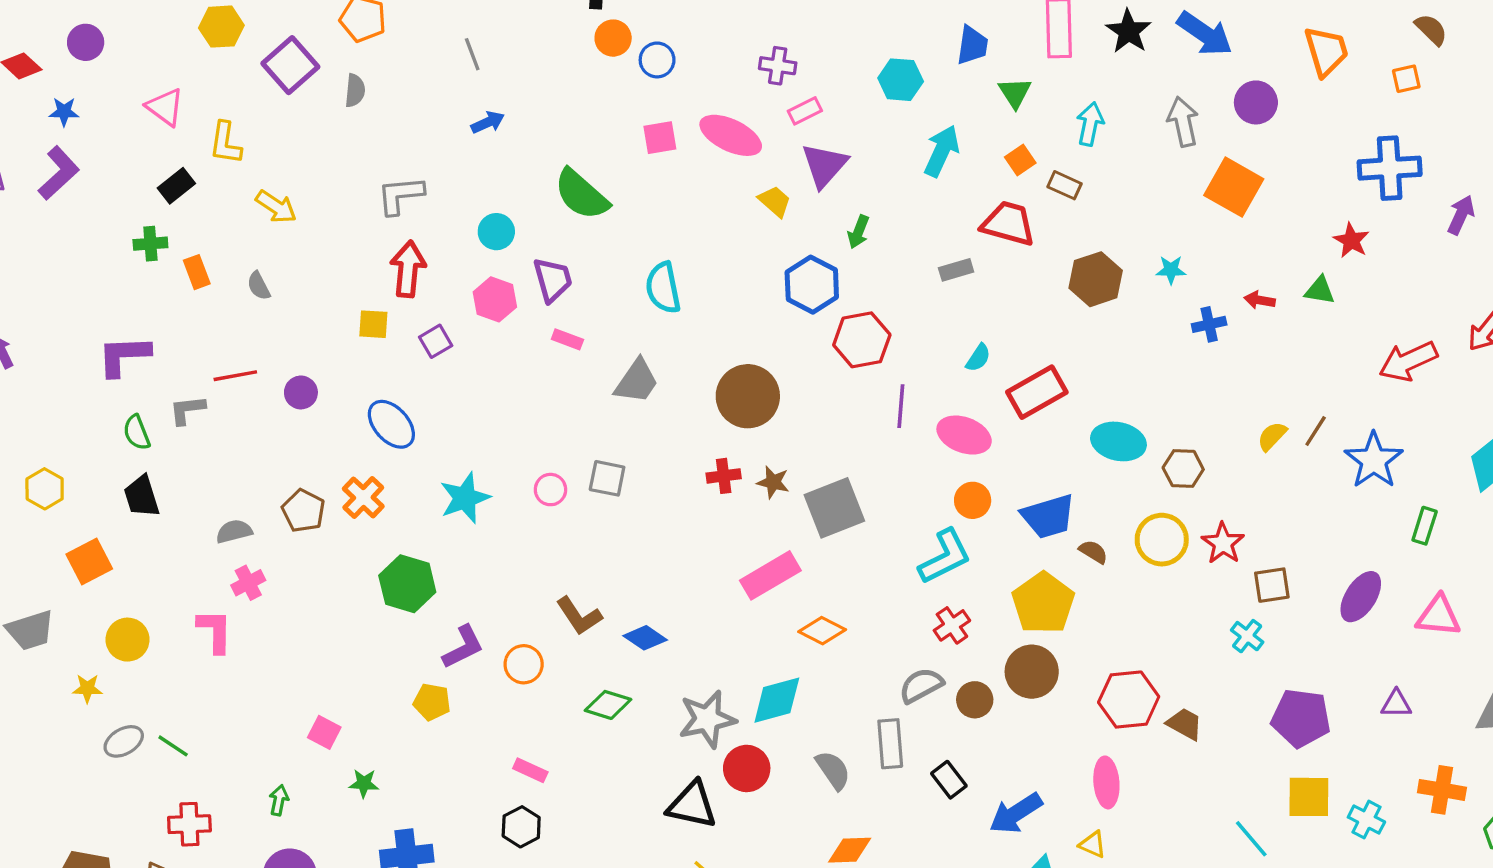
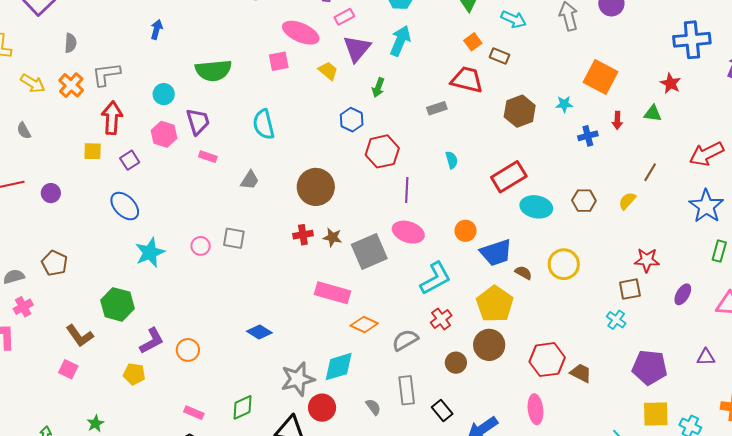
gray semicircle: (355, 90) -> (71, 43), moved
blue arrow: (488, 122) -> (157, 29), turned -48
cyan arrow: (1090, 124) -> (514, 19), turned 105
pink square: (660, 138) -> (279, 61), moved
cyan arrow: (942, 151) -> (400, 41), moved
orange square: (1234, 187) -> (600, 77), moved
green semicircle: (581, 194) -> (213, 70), turned -45
blue hexagon: (812, 285) -> (352, 120), size x0.7
red arrow: (1260, 300) -> (617, 120), turned -96
cyan semicircle: (978, 358) -> (452, 160), turned -48
gray trapezoid: (637, 381) -> (250, 180), size x0.7
red rectangle: (1037, 392) -> (509, 177), moved
blue ellipse: (391, 424) -> (125, 206), moved
brown line: (1316, 431) -> (650, 172), moved
pink ellipse: (964, 435) -> (408, 232), moved
blue star: (1374, 460) -> (706, 206), moved
brown hexagon: (1183, 469) -> (584, 201), moved
orange cross: (363, 498) -> (71, 85), moved
orange circle: (973, 500) -> (465, 231), moved
red star: (1223, 543) -> (647, 260), moved, turned -30
pink rectangle: (770, 575) -> (332, 293), turned 48
purple ellipse: (1361, 597) -> (683, 294), size x0.7
brown L-shape: (579, 616) -> (80, 336), moved
gray semicircle: (921, 685) -> (405, 340), moved
green diamond: (608, 705) -> (243, 407), moved, turned -40
pink square: (324, 732) -> (68, 369), moved
gray semicircle: (833, 770) -> (373, 407), size x0.7
green star: (364, 783) -> (95, 424), turned -30

